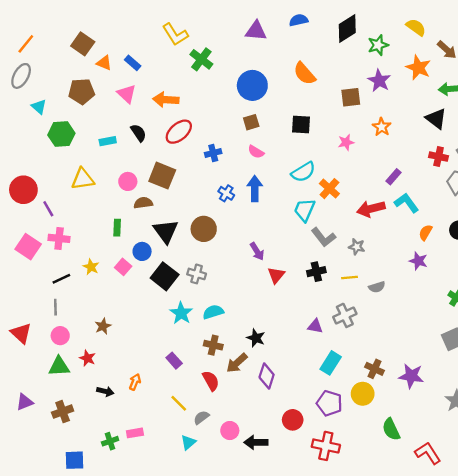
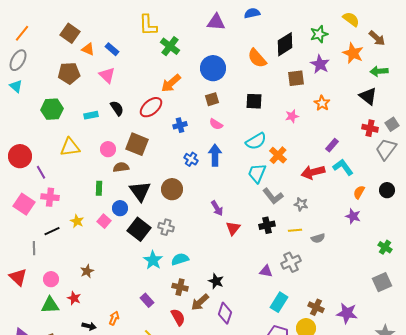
black diamond: (347, 28) -> (285, 44), moved
yellow L-shape: (175, 34) -> (148, 25), turned 30
orange arrow: (166, 100) -> (171, 83), moved, turned -45
cyan triangle: (39, 107) -> (16, 86), moved
gray line: (55, 307) -> (34, 248), moved

